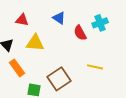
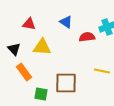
red semicircle: (80, 33) -> (87, 37), turned 112
brown square: (59, 79) -> (66, 83), turned 35

